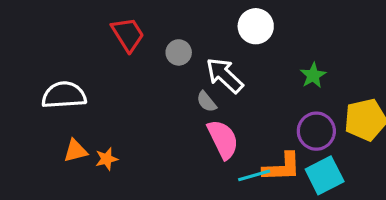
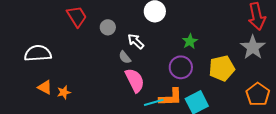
white arrow: (225, 75) -> (136, 41), size x0.7
purple circle: (316, 131) -> (181, 67), moved
orange triangle: (75, 151) -> (45, 87), turned 42

